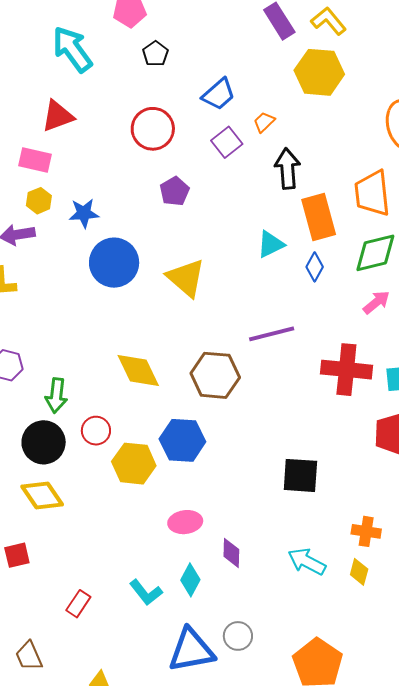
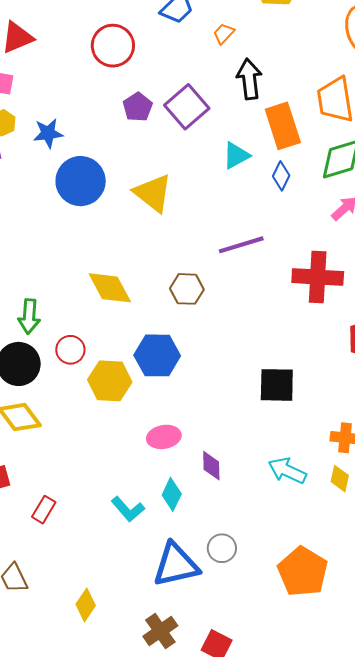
purple square: (227, 142) -> (187, 107), moved, size x1.4
brown hexagon: (215, 375) -> (187, 289), size x0.7
red rectangle: (78, 604) -> (44, 510), moved

